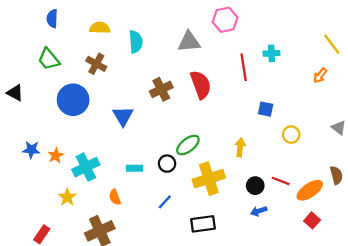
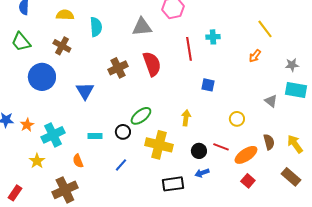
yellow circle: (291, 135) -> (237, 119), moved
yellow cross: (209, 179) -> (159, 145), turned 32
black rectangle: (203, 224) -> (173, 184), moved

